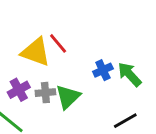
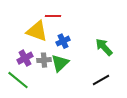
red line: (58, 43) -> (53, 16), moved, turned -49
blue cross: (103, 70) -> (63, 41), moved

